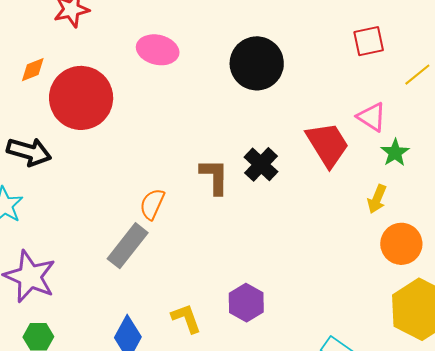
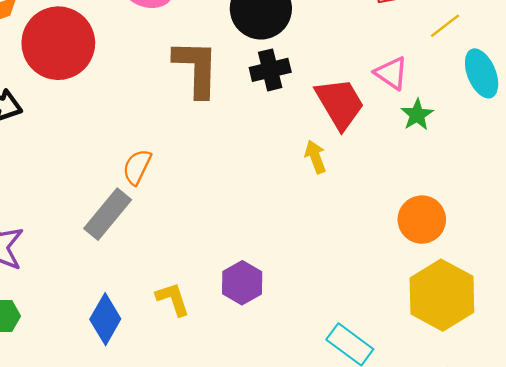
black cross: (261, 164) -> (270, 70), moved, turned 32
brown L-shape: (214, 177) -> (196, 68), moved, size x1.4
yellow arrow: (377, 199) -> (315, 157), moved, turned 136

